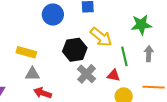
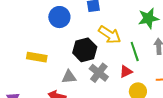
gray triangle: (32, 74) -> (69, 77), moved
red triangle: (114, 75) -> (126, 72), turned -32

